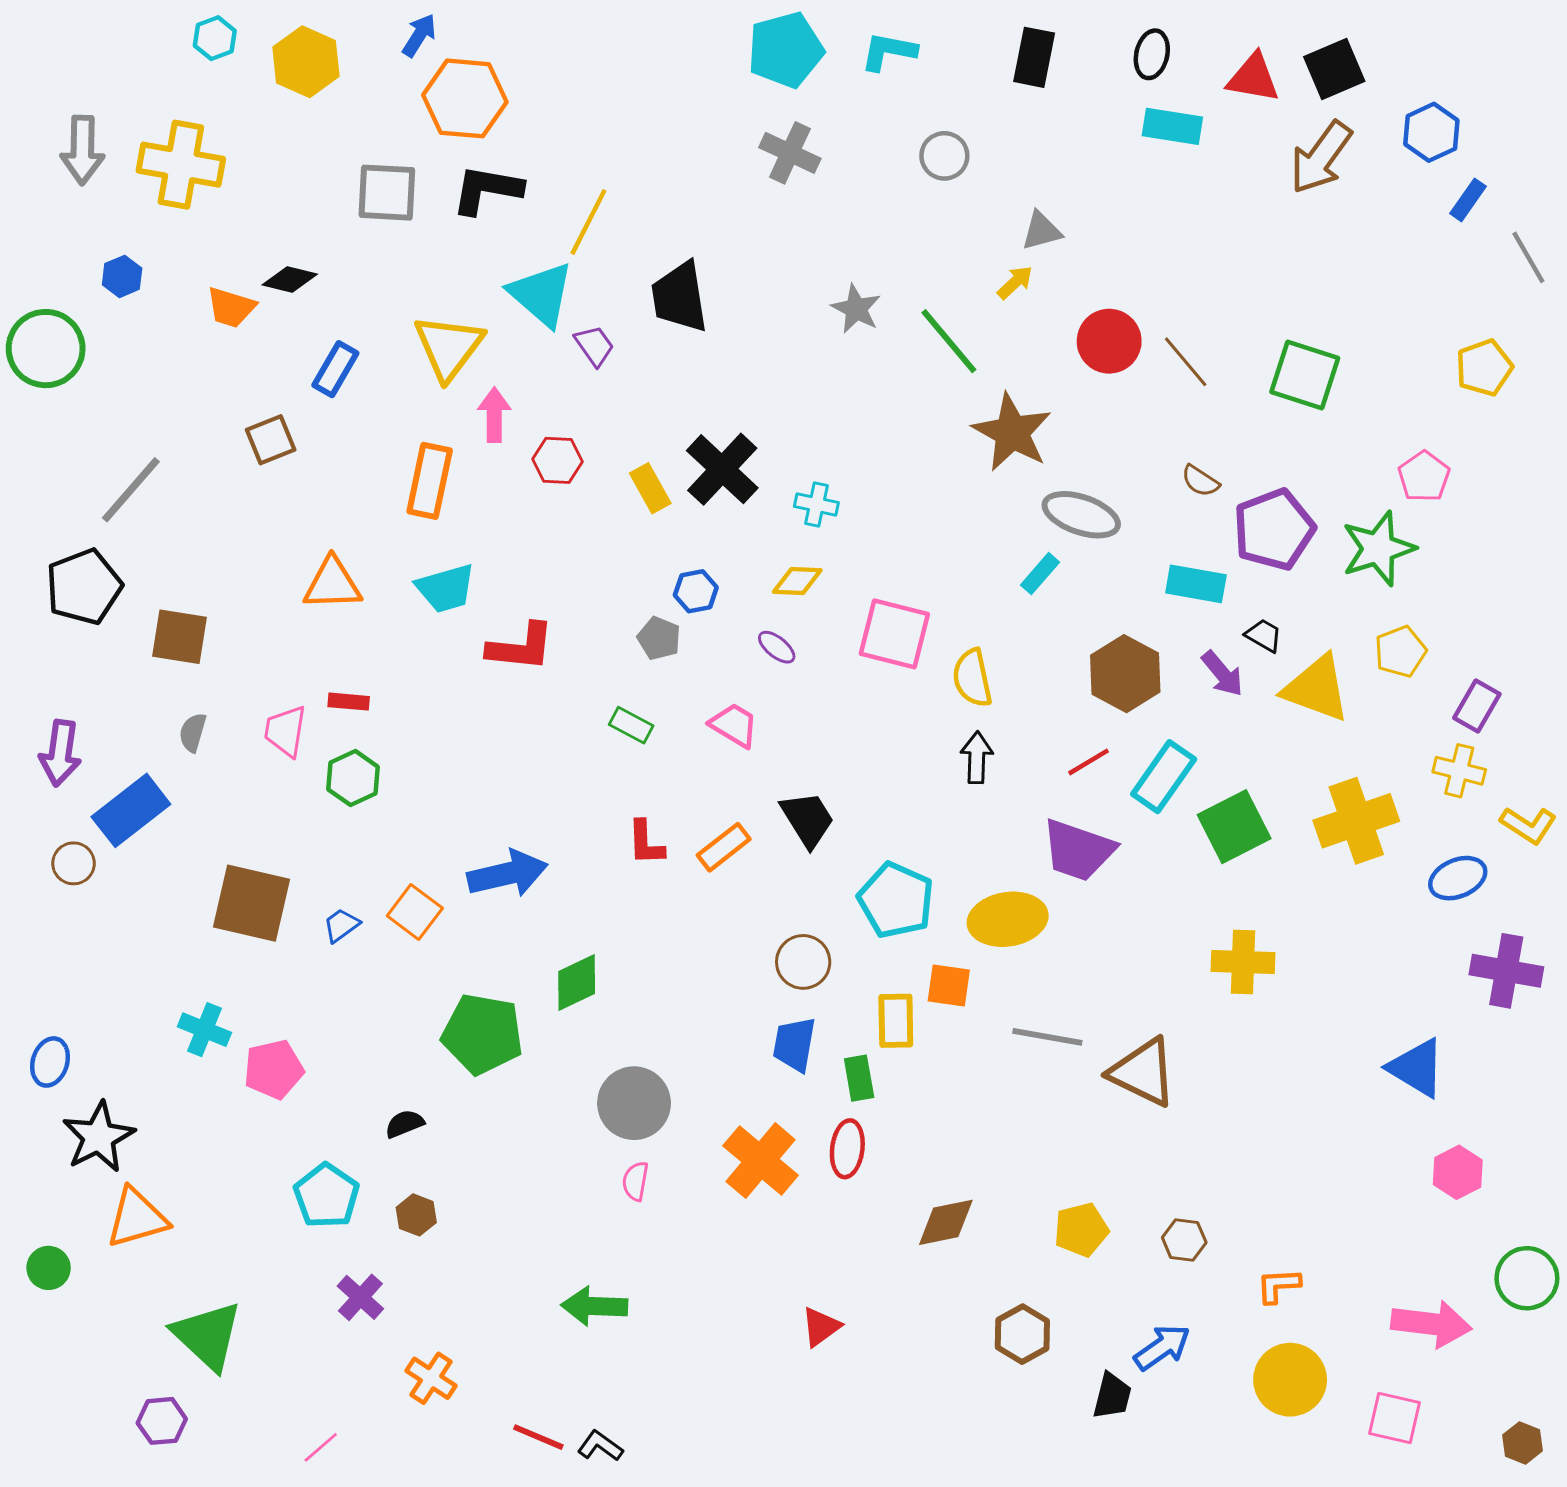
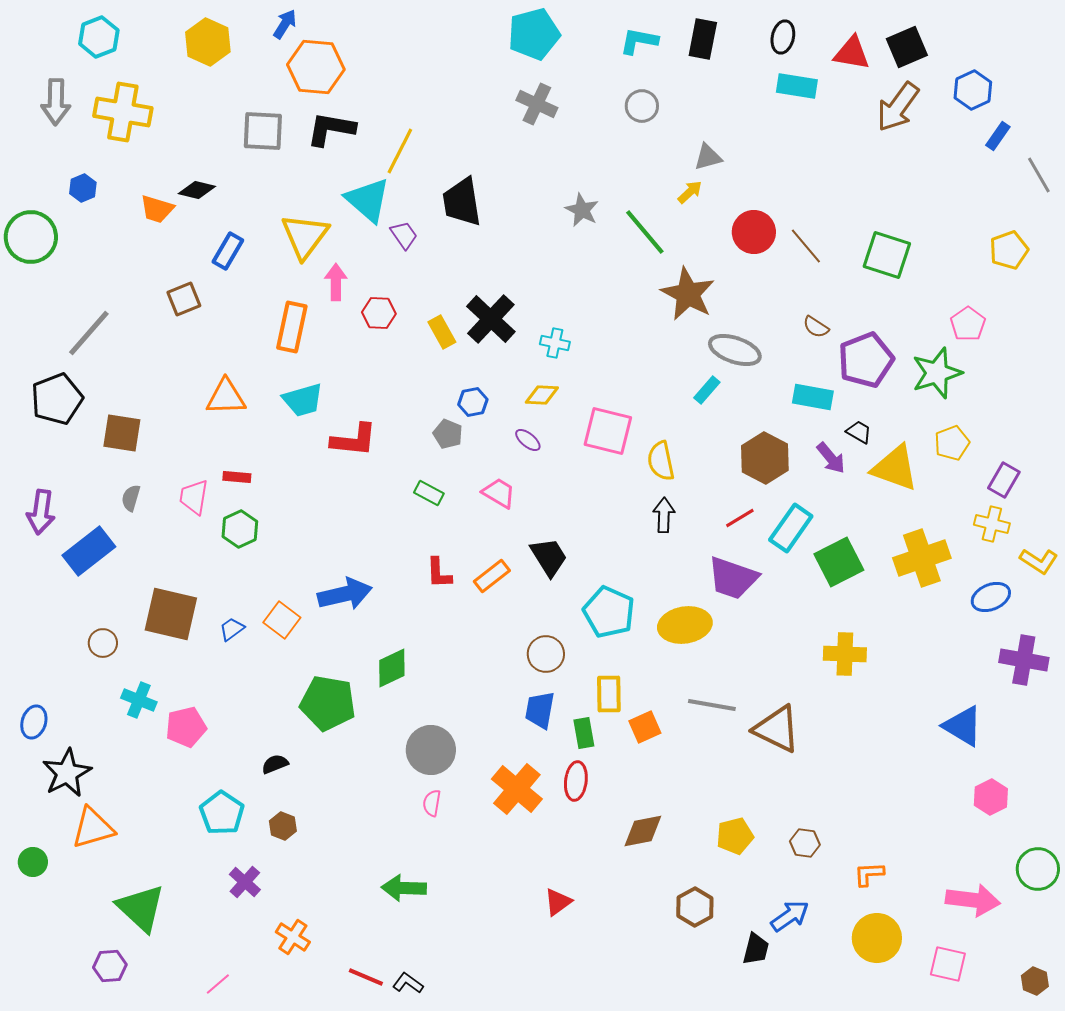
cyan hexagon: (215, 38) -> (99, 37), moved, size x1.4
cyan L-shape: (888, 51) -> (639, 41), moved
brown circle: (74, 863) -> (103, 643), moved
orange square: (949, 985) -> (645, 727), moved, turned -32

